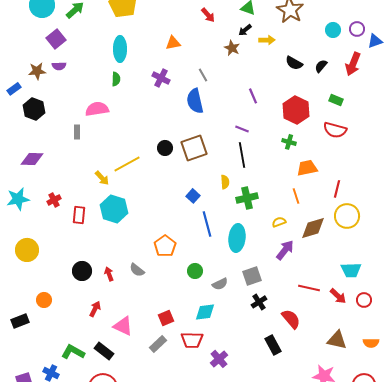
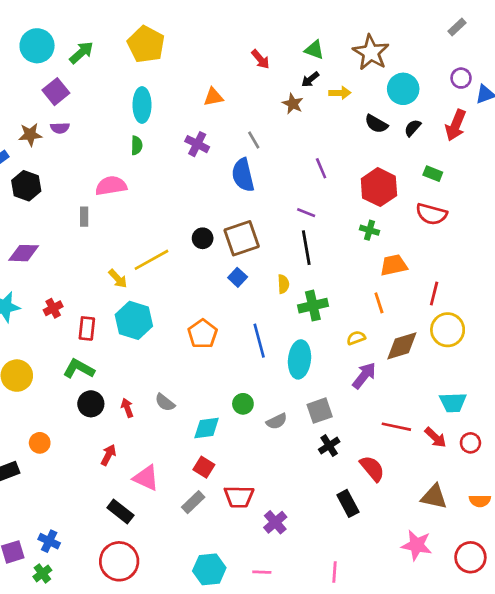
cyan circle: (333, 30) -> (403, 89), moved, size x1.5
blue square: (193, 196) -> (238, 277), moved
orange pentagon: (165, 246) -> (203, 334), moved
cyan diamond: (205, 312) -> (207, 428), moved
red square: (166, 318) -> (204, 467), turned -35
green L-shape: (73, 352) -> (79, 369), moved

